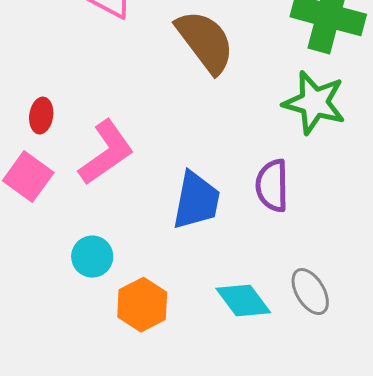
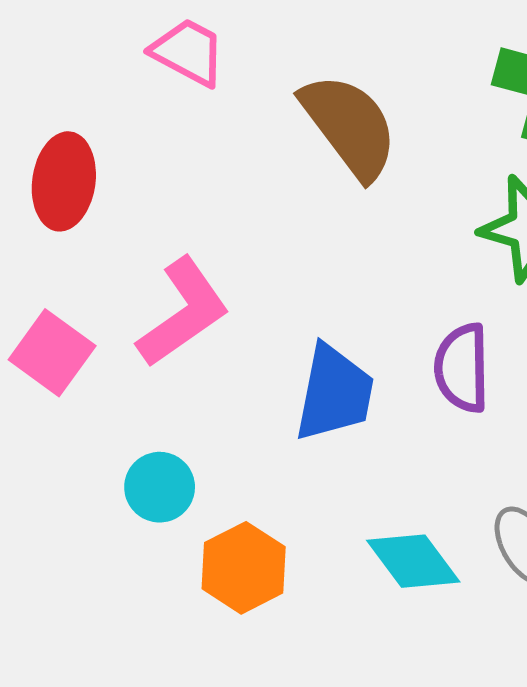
red ellipse: (41, 116) -> (64, 181), moved, size x1.6

